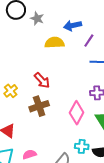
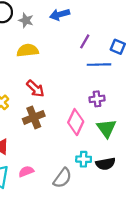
blue arrow: (73, 26) -> (60, 14), moved
yellow semicircle: (54, 43) -> (28, 50), moved

